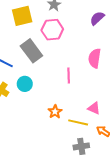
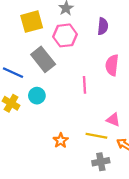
purple semicircle: (97, 18) -> (103, 26), moved, turned 140
orange star: (55, 112) -> (61, 140), moved

